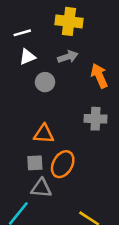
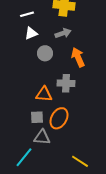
orange arrow: (99, 76) -> (78, 57), moved
gray cross: (96, 119) -> (66, 83), moved

